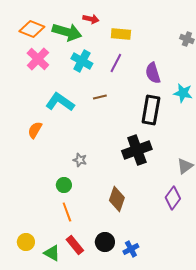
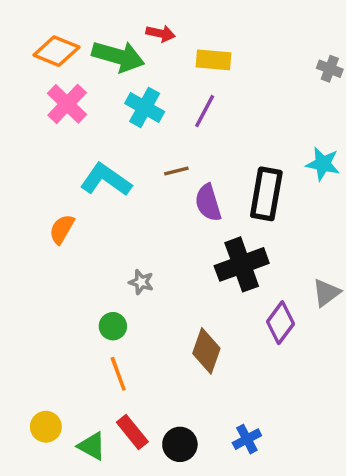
purple semicircle: (153, 73) -> (208, 203), moved
purple diamond: (173, 198) -> (280, 323), moved
black circle: (105, 242) -> (180, 444), moved
blue cross: (131, 249) -> (247, 439), moved

